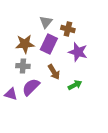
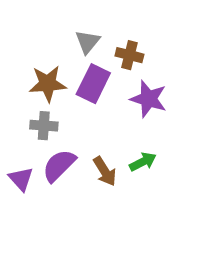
brown arrow: (54, 72) -> (105, 171), moved
purple triangle: (11, 94) -> (21, 179), turned 32

